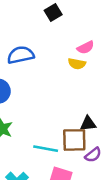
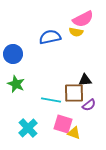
pink semicircle: (86, 47) -> (83, 19), size x1.5
blue semicircle: (21, 55) -> (50, 37), moved

